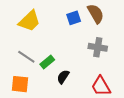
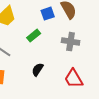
green rectangle: (47, 62) -> (34, 36), moved

